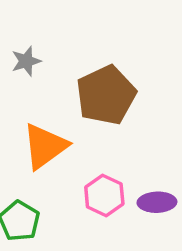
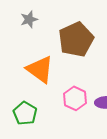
orange triangle: (45, 146) -> (40, 69), turned -48

